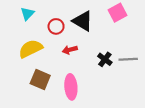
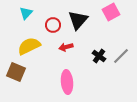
black triangle: (83, 21) -> (78, 20), turned 40
gray line: (128, 59) -> (121, 56), turned -42
brown square: (40, 79) -> (16, 72), moved

